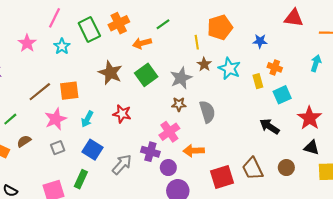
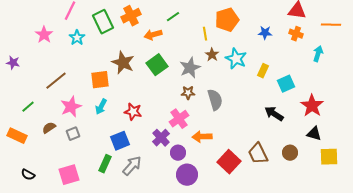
orange cross: (275, 67) -> (296, 34), moved
yellow rectangle: (258, 81) -> (263, 71), turned 40
orange square: (69, 91) -> (100, 80), moved
red star: (122, 114) -> (133, 112), moved
brown semicircle: (24, 141) -> (49, 128), moved
blue square: (92, 150) -> (120, 141), moved, turned 36
purple cross: (150, 152) -> (161, 138), turned 30
gray arrow: (122, 164) -> (132, 166), moved
red square: (222, 177) -> (229, 162), turned -30
green rectangle: (81, 179) -> (105, 164), moved

